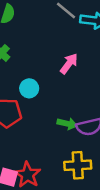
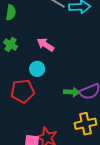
pink arrow: (69, 64) -> (46, 45), moved, turned -84

